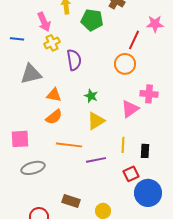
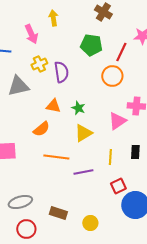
green pentagon: (92, 20) -> (91, 45), moved
yellow cross: (52, 43) -> (39, 64), moved
orange triangle: (54, 95) -> (53, 106), moved
black rectangle: (145, 151) -> (135, 152), moved
gray ellipse: (33, 168) -> (20, 202), moved

